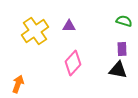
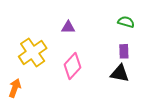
yellow cross: (35, 31) -> (33, 52), moved

